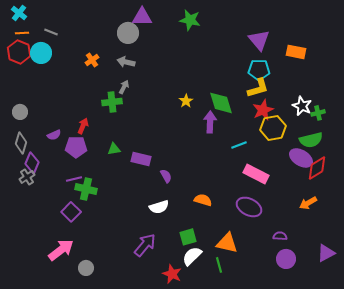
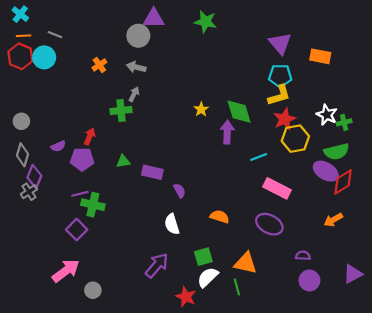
white semicircle: (159, 207) -> (172, 224), turned 90

